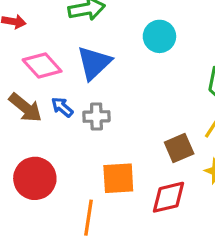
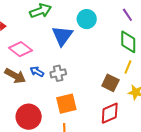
blue triangle: (94, 63) -> (62, 36), moved
brown square: (179, 148) -> (110, 83), turned -30
orange square: (118, 178) -> (66, 104), moved

